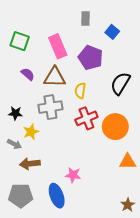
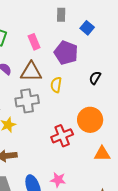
pink rectangle: (58, 46) -> (34, 42), size x0.7
black semicircle: (120, 83) -> (95, 78), size x0.6
red cross: (86, 118) -> (62, 136), moved
pink star: (73, 175) -> (58, 180), moved

